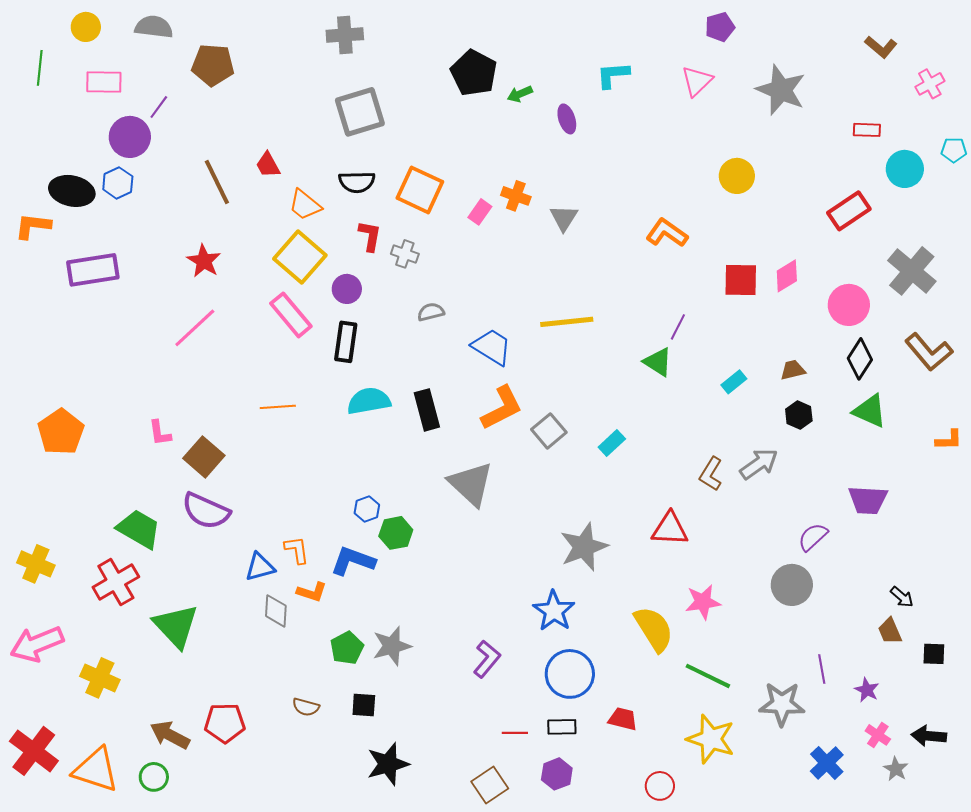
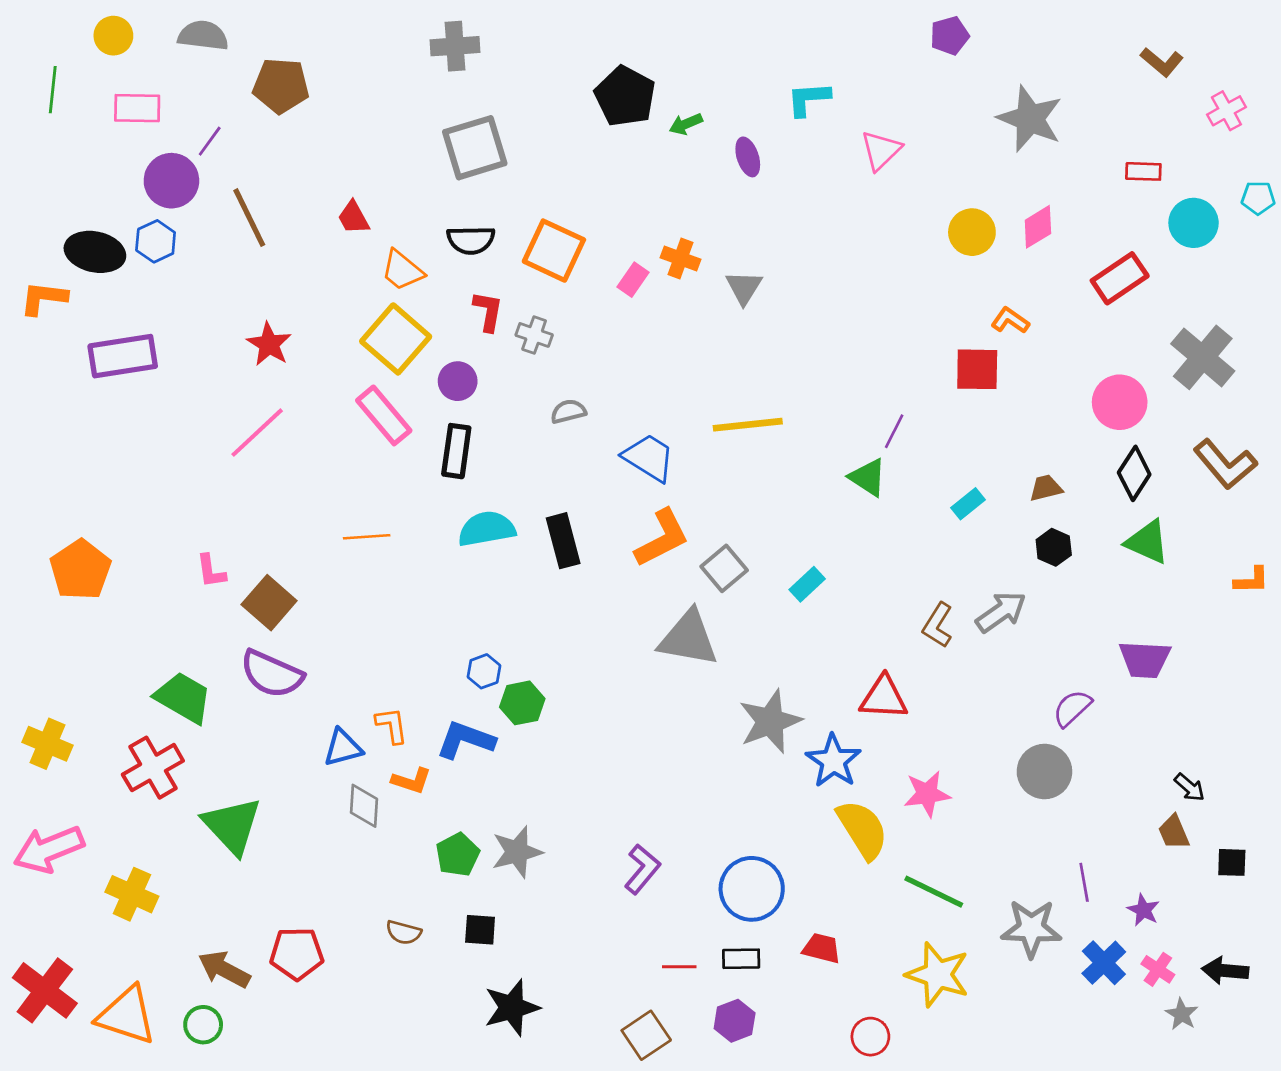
pink triangle: (697, 81) -> (881, 150), moved
brown line: (217, 182) -> (249, 218), moved
orange L-shape: (667, 233) -> (1010, 320), moved, size x0.7
pink diamond: (787, 276) -> (1038, 227), moved
gray triangle: (471, 484) -> (688, 638), moved, turned -33
blue star: (554, 611) -> (833, 761), moved
blue cross: (827, 763) -> (1104, 963), moved

